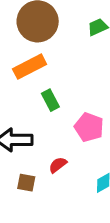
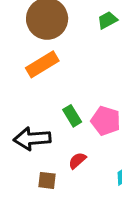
green rectangle: (50, 100) -> (72, 116), moved

